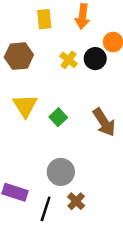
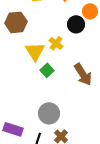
yellow cross: (68, 60) -> (56, 43), moved
yellow triangle: (25, 106) -> (35, 51), moved

